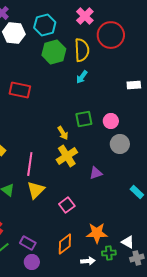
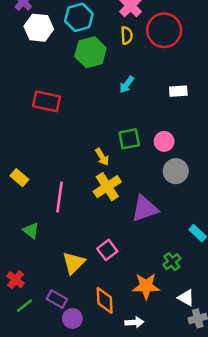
yellow semicircle: (82, 50) -> (127, 35), moved, size x0.6
white rectangle: (134, 85) -> (178, 91), moved
purple triangle: (96, 173) -> (145, 209), size x1.6
yellow triangle: (36, 190) -> (74, 263), moved
orange diamond: (65, 244) -> (105, 300), turned -55
green cross: (109, 253) -> (172, 262), moved, turned -32
purple circle: (32, 262) -> (72, 318), moved

